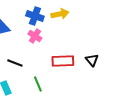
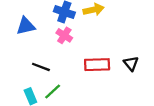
green line: (38, 84) -> (53, 92), moved, turned 70

